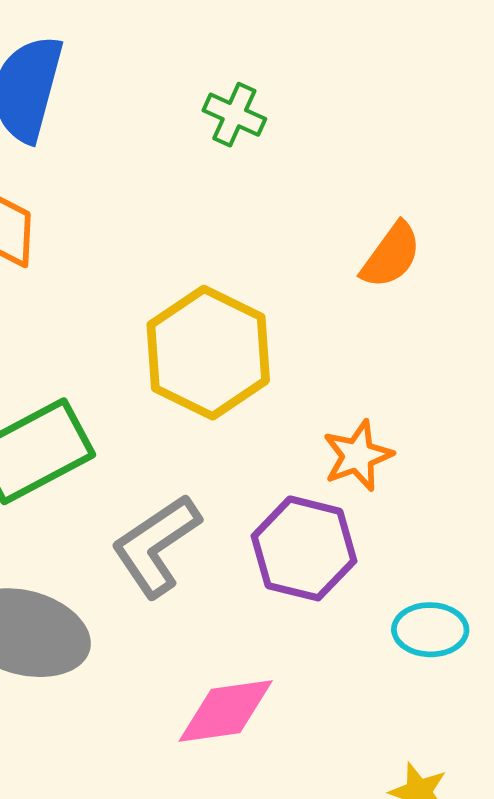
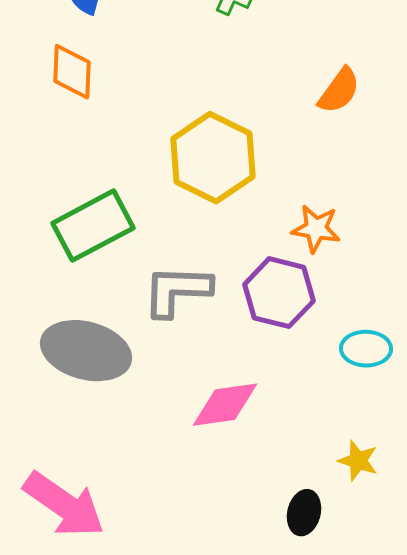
orange star: (358, 456) -> (316, 229), turned 30
gray L-shape: (156, 546) -> (177, 291), turned 36

